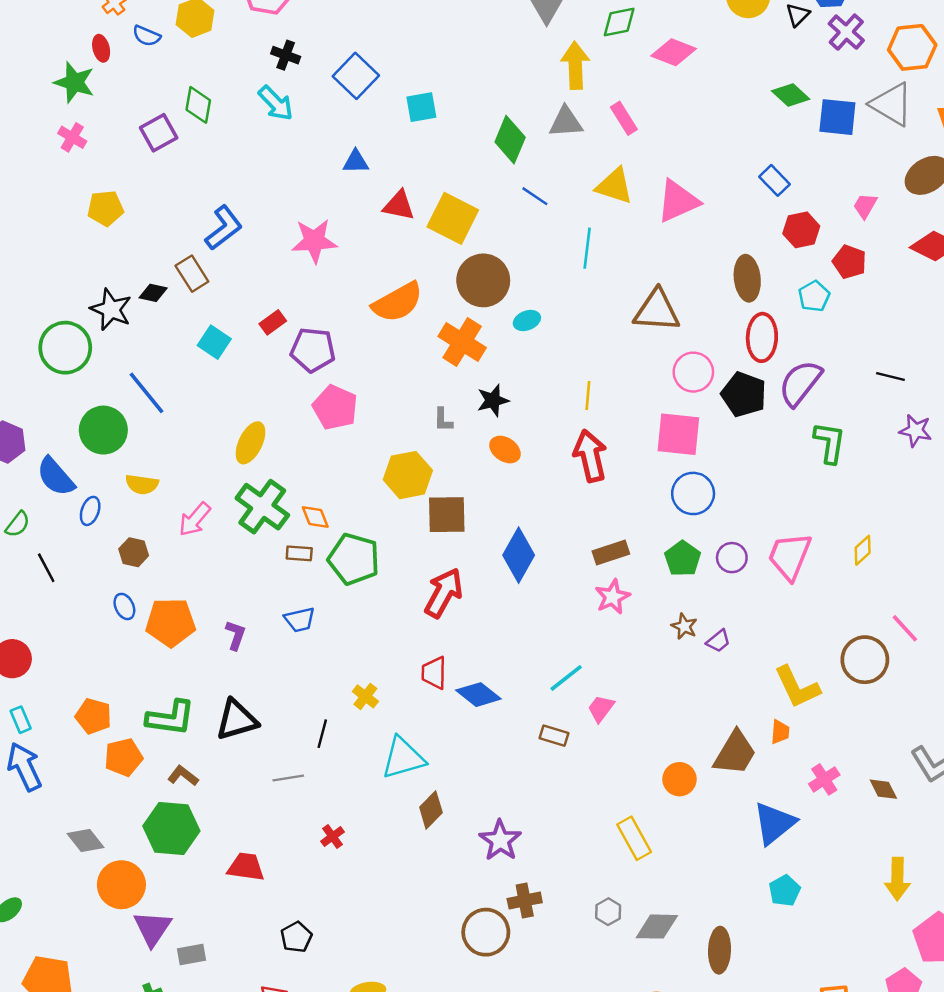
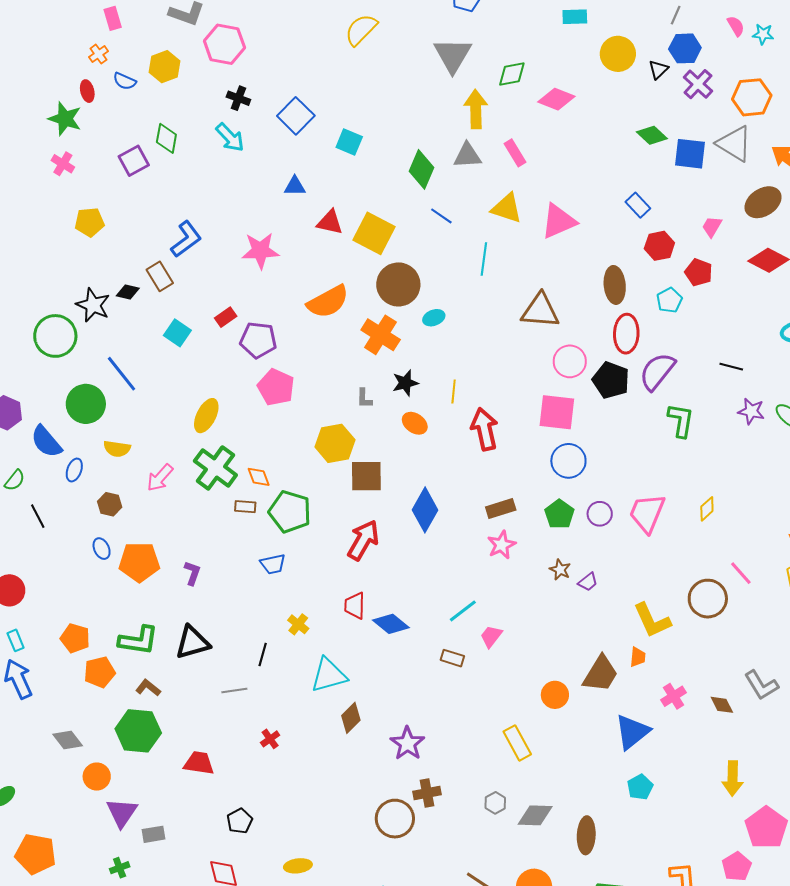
cyan square: (421, 107) -> (349, 142), turned 32
yellow line: (588, 396) -> (454, 391), moved
blue trapezoid: (300, 620) -> (273, 564), moved
orange circle: (121, 885) -> (97, 777), size x0.7

